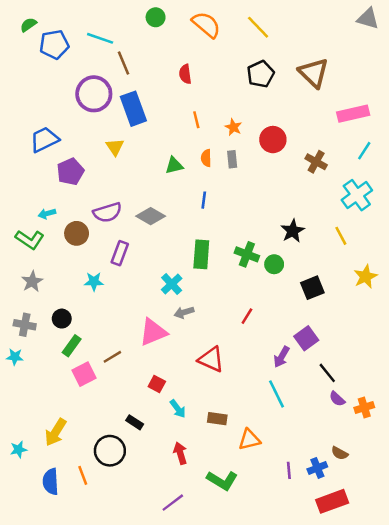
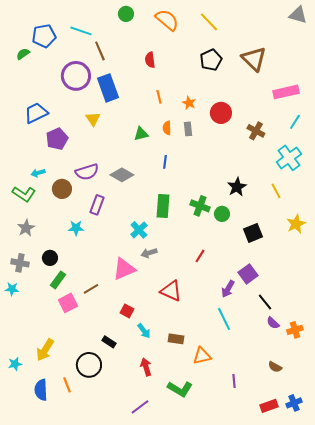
green semicircle: (28, 25) -> (23, 54), moved
blue cross: (317, 468) -> (294, 403), moved
red rectangle: (332, 501) -> (269, 406), size x0.7

